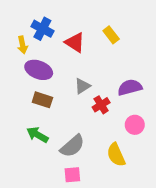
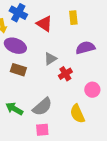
yellow rectangle: (111, 35) -> (73, 18), turned 32
purple semicircle: (130, 87) -> (85, 48), moved
green arrow: (37, 135) -> (14, 109), moved

